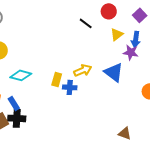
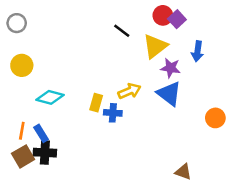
purple square: (140, 15) -> (177, 19), moved
black line: (86, 23) -> (122, 31), moved
yellow triangle: (117, 34) -> (155, 46), moved, size x1.5
purple star: (131, 52) -> (171, 68), moved

